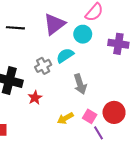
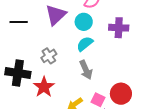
cyan semicircle: (65, 55) -> (85, 44), moved
red star: (35, 98) -> (44, 87), size x1.5

